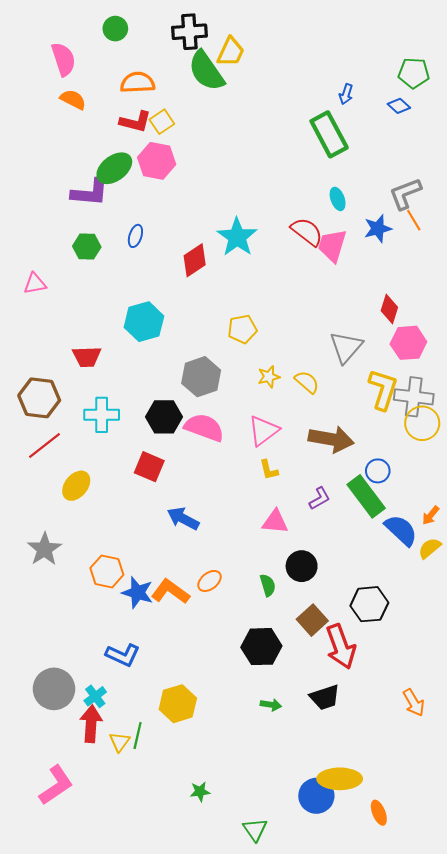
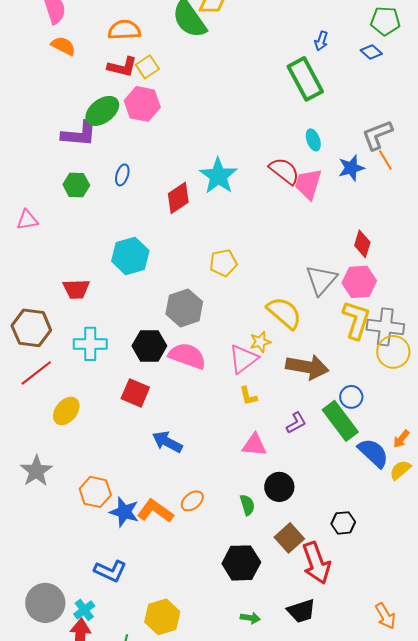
pink hexagon: (408, 343) -> (359, 282), moved
yellow star: (269, 377) -> (260, 342), moved
yellow semicircle: (307, 382) -> (284, 313), size x1.5
black hexagon: (369, 604) -> (343, 523), size x0.7

